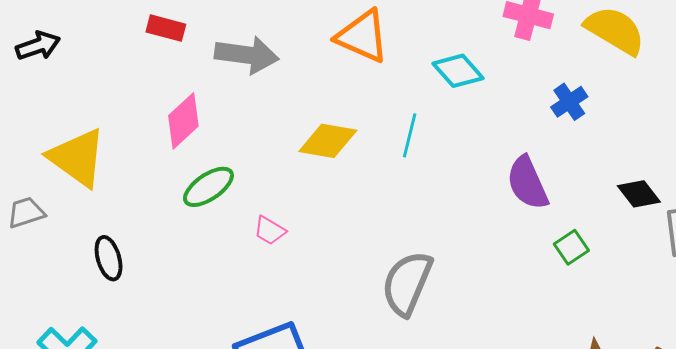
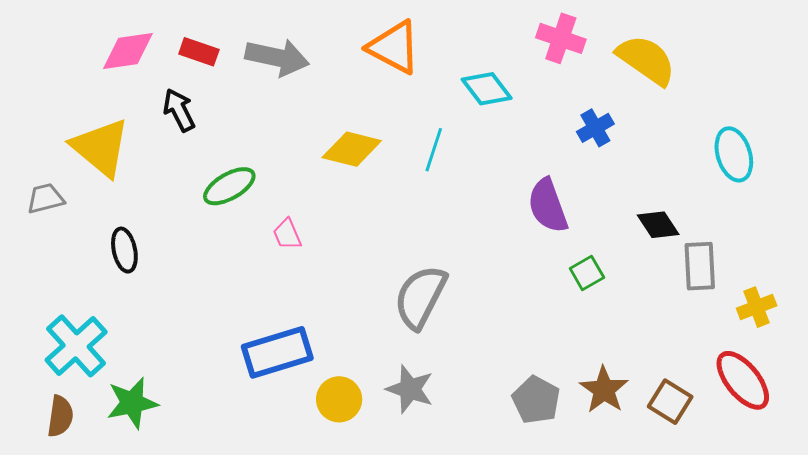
red rectangle: (166, 28) -> (199, 52), moved
black arrow: (38, 46) -> (179, 110), moved, turned -102
pink diamond: (183, 121) -> (128, 51), moved, turned 30
pink trapezoid: (270, 231) -> (287, 234), turned 32

